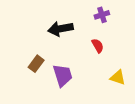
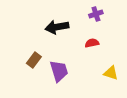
red semicircle: (98, 46) -> (92, 43), turned -72

